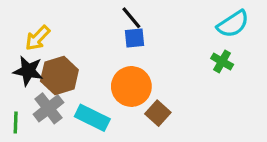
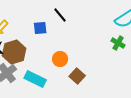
blue square: (134, 38) -> (40, 28), moved
orange circle: (131, 86) -> (60, 59), size x0.6

